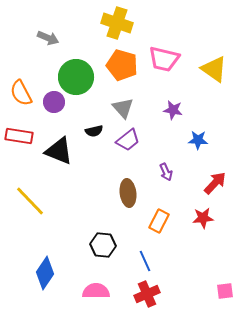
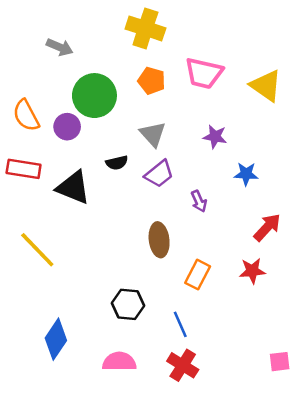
orange pentagon: (122, 65) -> (152, 81), size x0.7
purple arrow: (166, 172) -> (199, 201), moved
red cross: (147, 294) -> (183, 365), turned -35

